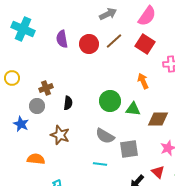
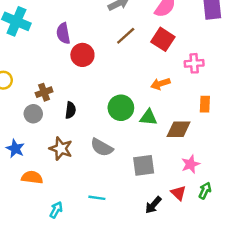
red circle: (89, 44) -> (82, 55), moved
orange arrow: (143, 81) -> (160, 84), turned -84
blue star: (21, 124) -> (15, 149), moved
gray semicircle: (105, 136) -> (102, 147), moved
cyan line: (100, 164) -> (97, 198), moved

